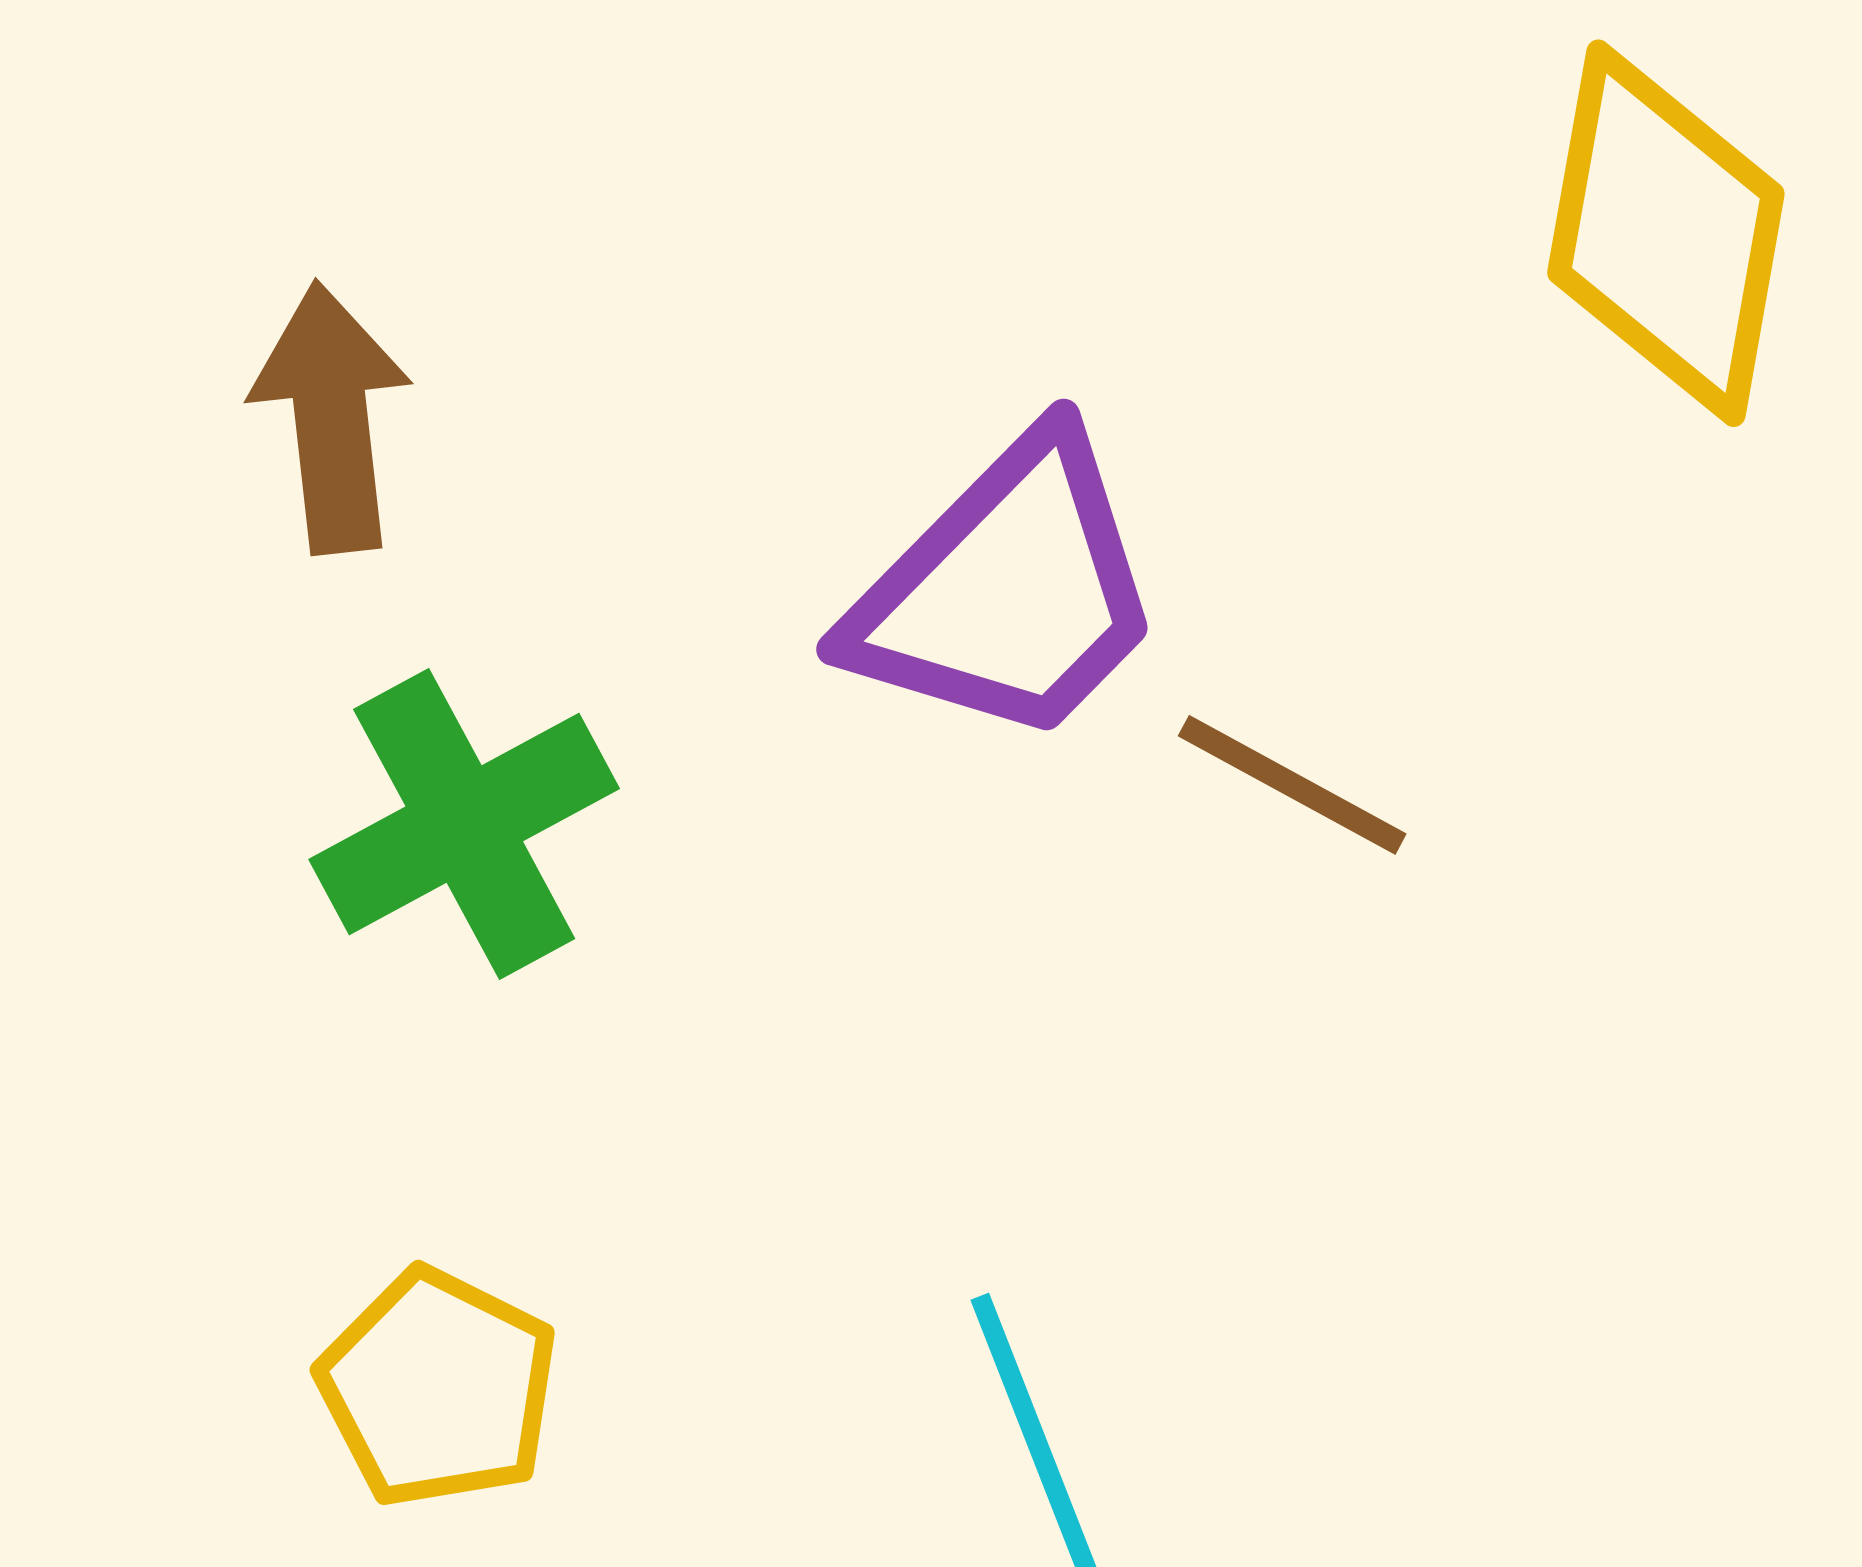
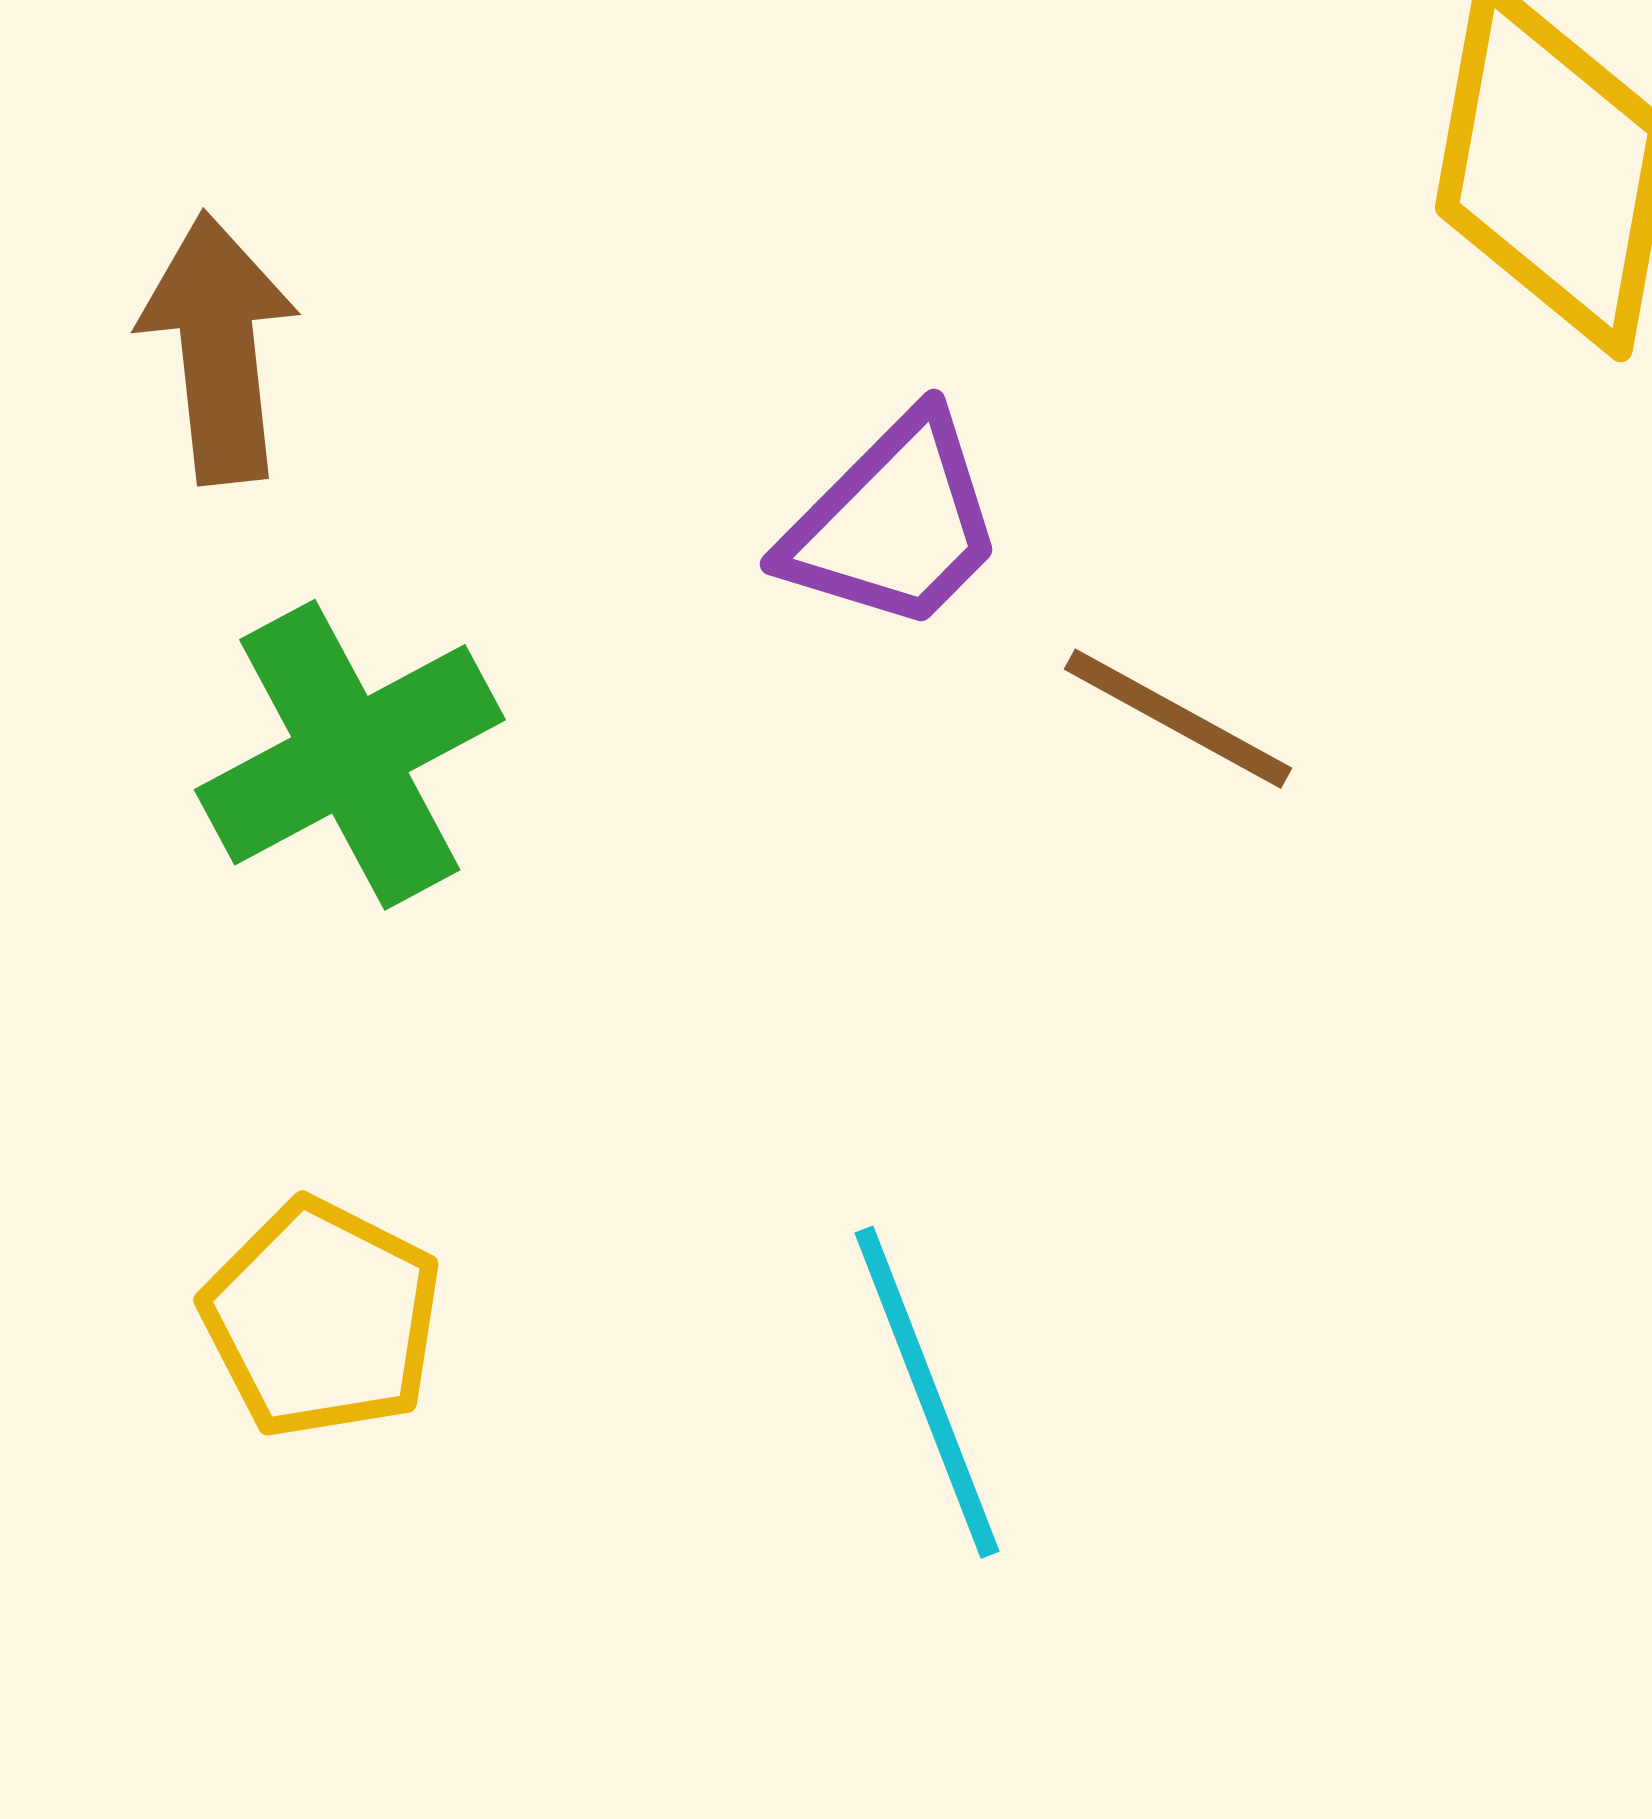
purple trapezoid: (1008, 591) -> (894, 523), size x0.7

